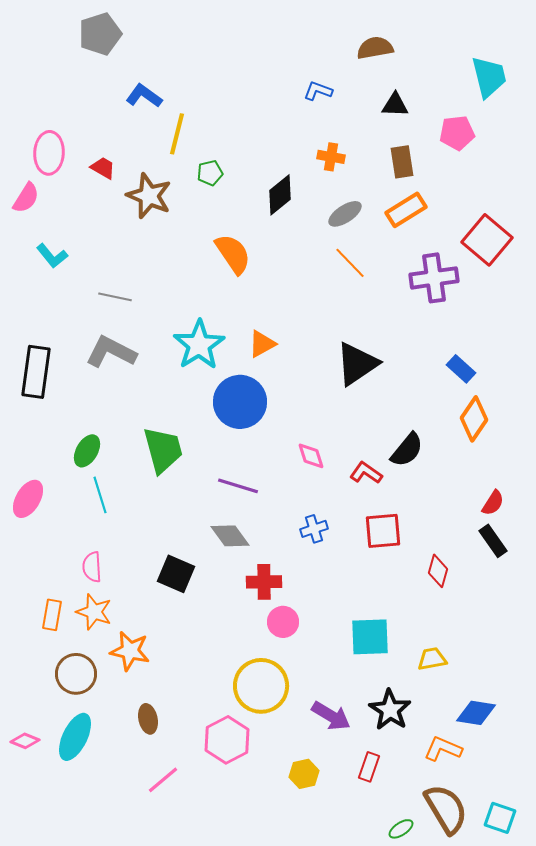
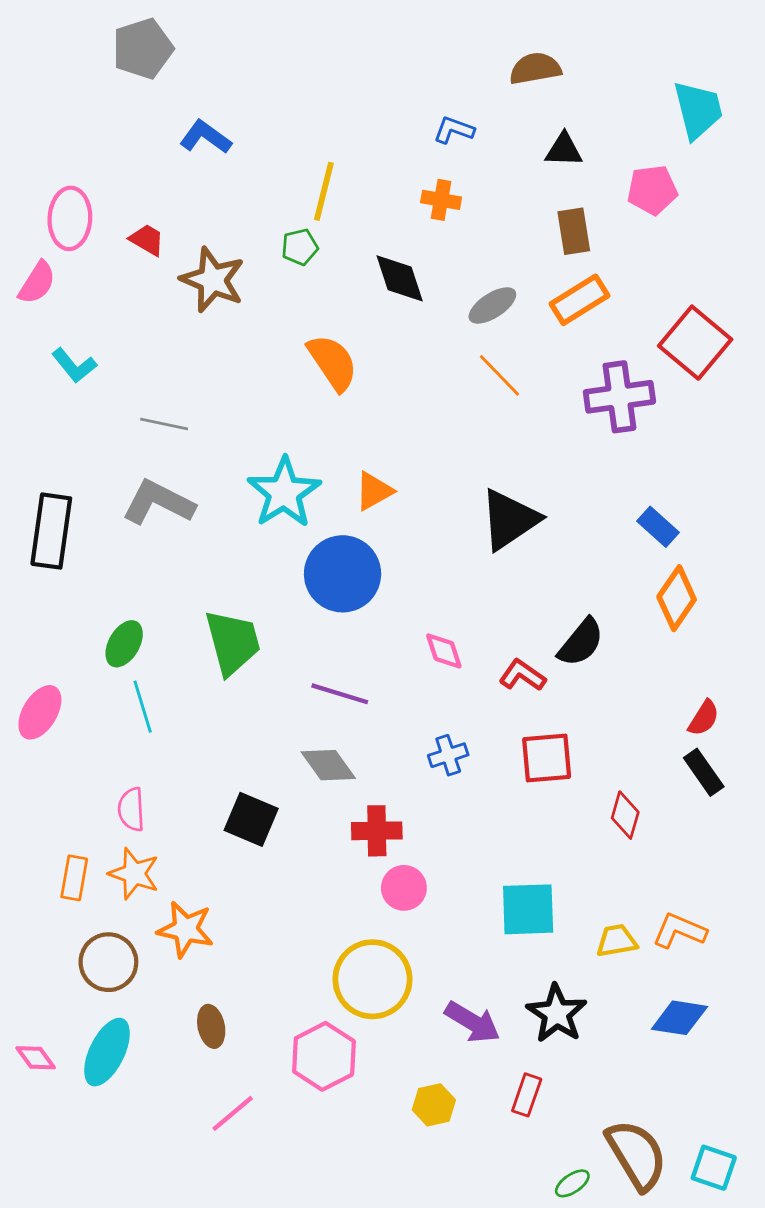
yellow line: (177, 134) -> (324, 191), moved
orange cross: (331, 157) -> (441, 200), moved
black diamond: (280, 195) -> (400, 278), turned -69
pink diamond: (25, 741) -> (36, 1058), turned 32
orange L-shape: (443, 749) -> (679, 931), moved

